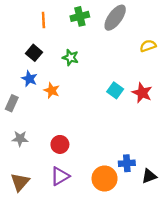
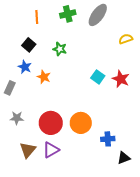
red circle: (60, 144) -> (51, 123), size x1.5
black triangle: (149, 176) -> (124, 158), moved
orange circle: (105, 179) -> (81, 123), moved
brown triangle: (20, 182) -> (28, 150), moved

